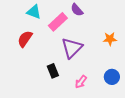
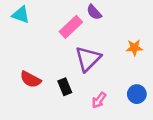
cyan triangle: (34, 12) -> (21, 15), moved
red semicircle: (25, 39) -> (31, 79), moved, turned -96

